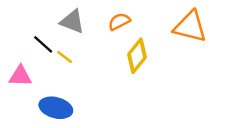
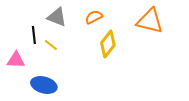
black line: (43, 44) -> (34, 35), turned 42

